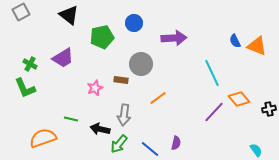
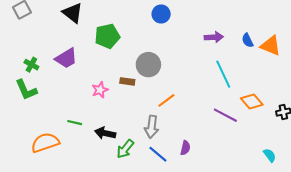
blue circle: (134, 23) -> (161, 14), moved
purple arrow: (174, 38) -> (214, 37), moved, size x0.7
purple line: (214, 112) -> (225, 115), turned 75
gray arrow: (124, 115) -> (152, 127), moved

